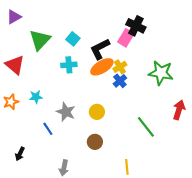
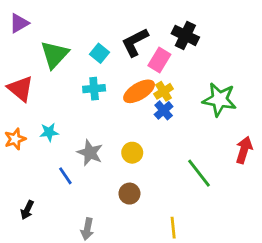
pink rectangle: (126, 38) -> (159, 60), moved
black L-shape: (100, 49) -> (135, 42), moved

